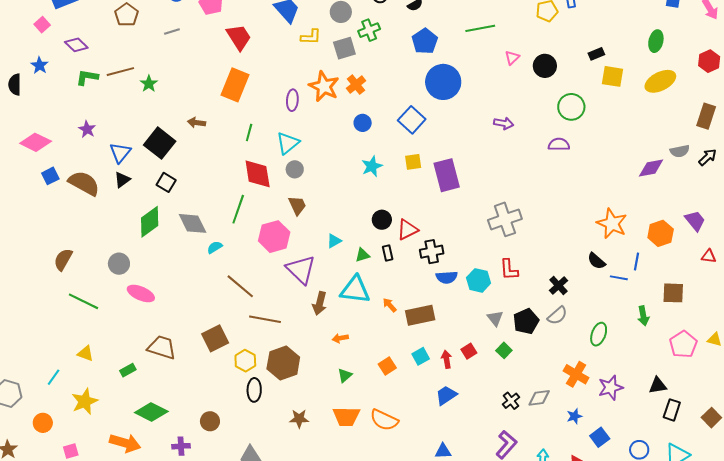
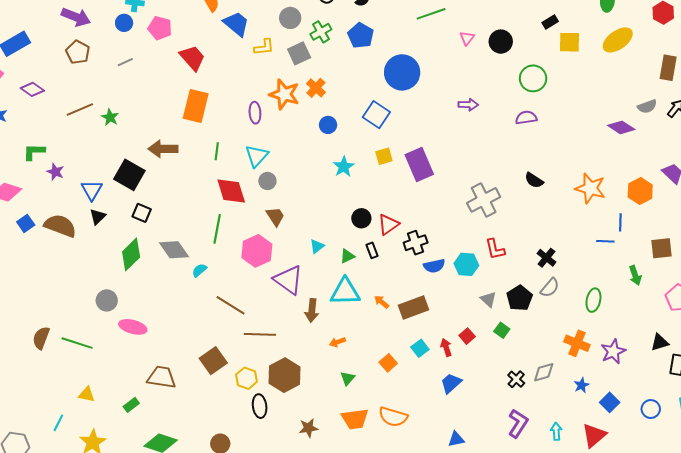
blue pentagon: (425, 41) -> (361, 36), moved
green L-shape: (87, 77) -> (34, 152), moved
brown arrow: (196, 123) -> (163, 149), size x1.6
purple diamond: (651, 168) -> (621, 127), turned 52
brown semicircle: (63, 259) -> (41, 338), moved
black semicircle: (596, 261) -> (534, 180), moved

